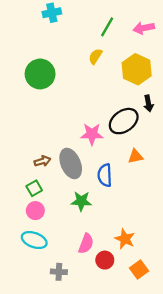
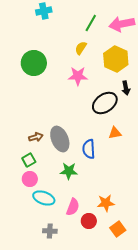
pink arrow: (144, 28) -> (122, 24), size x1.4
pink star: (92, 134) -> (78, 76), moved
orange star: (125, 239) -> (106, 203), turned -30
cyan ellipse: (34, 240) -> (44, 198), moved

